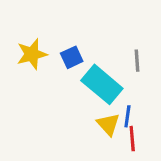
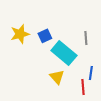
blue line: (127, 116) -> (91, 73), moved
yellow triangle: (108, 124) -> (57, 77), moved

